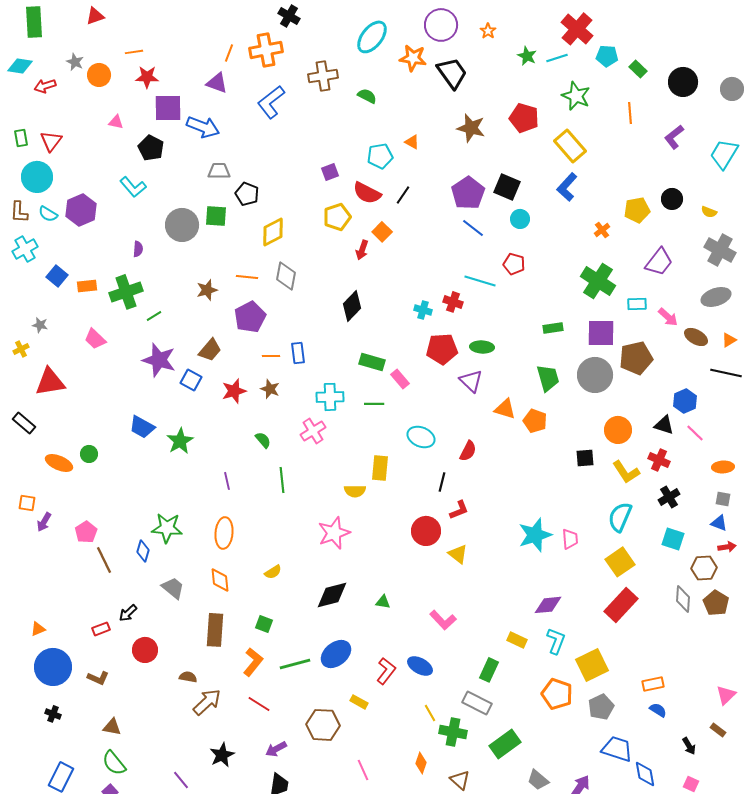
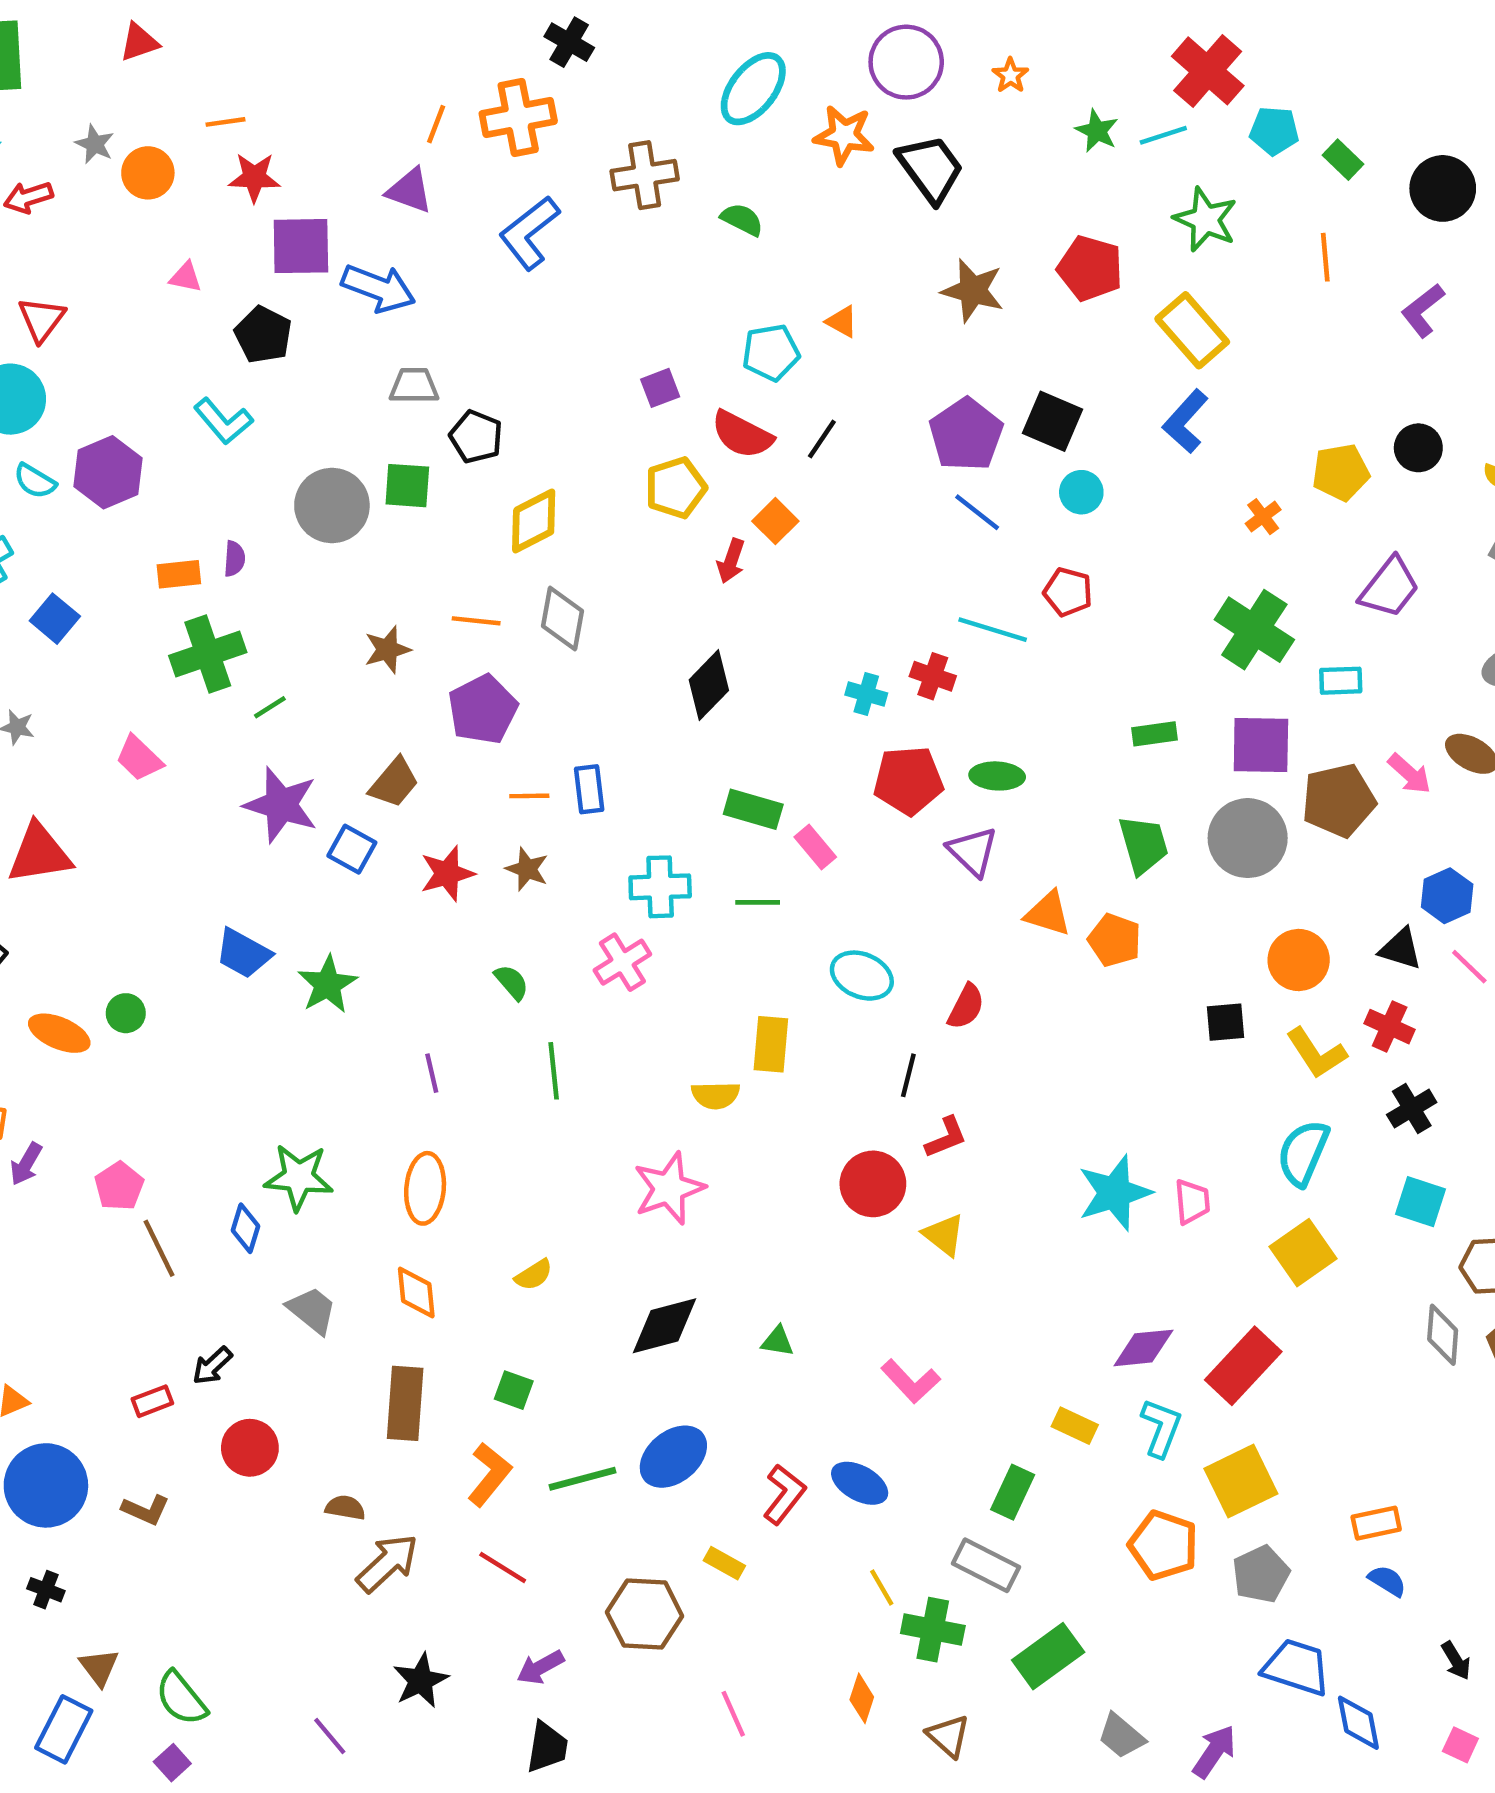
orange rectangle: (87, 286) -> (179, 574), moved
pink arrow: (668, 317) -> (1409, 774), moved
red rectangle: (621, 605) -> (1243, 1366), moved
brown triangle: (112, 727) -> (99, 1667), moved, turned 42

